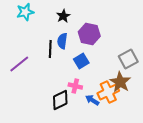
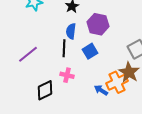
black line: (50, 49) -> (64, 48), moved
pink cross: (75, 86) -> (67, 75), moved
black diamond: (60, 100) -> (45, 90), moved

